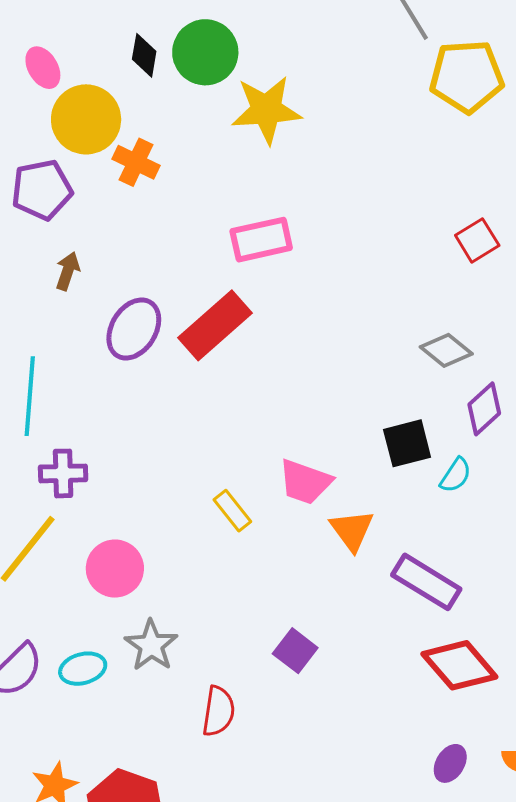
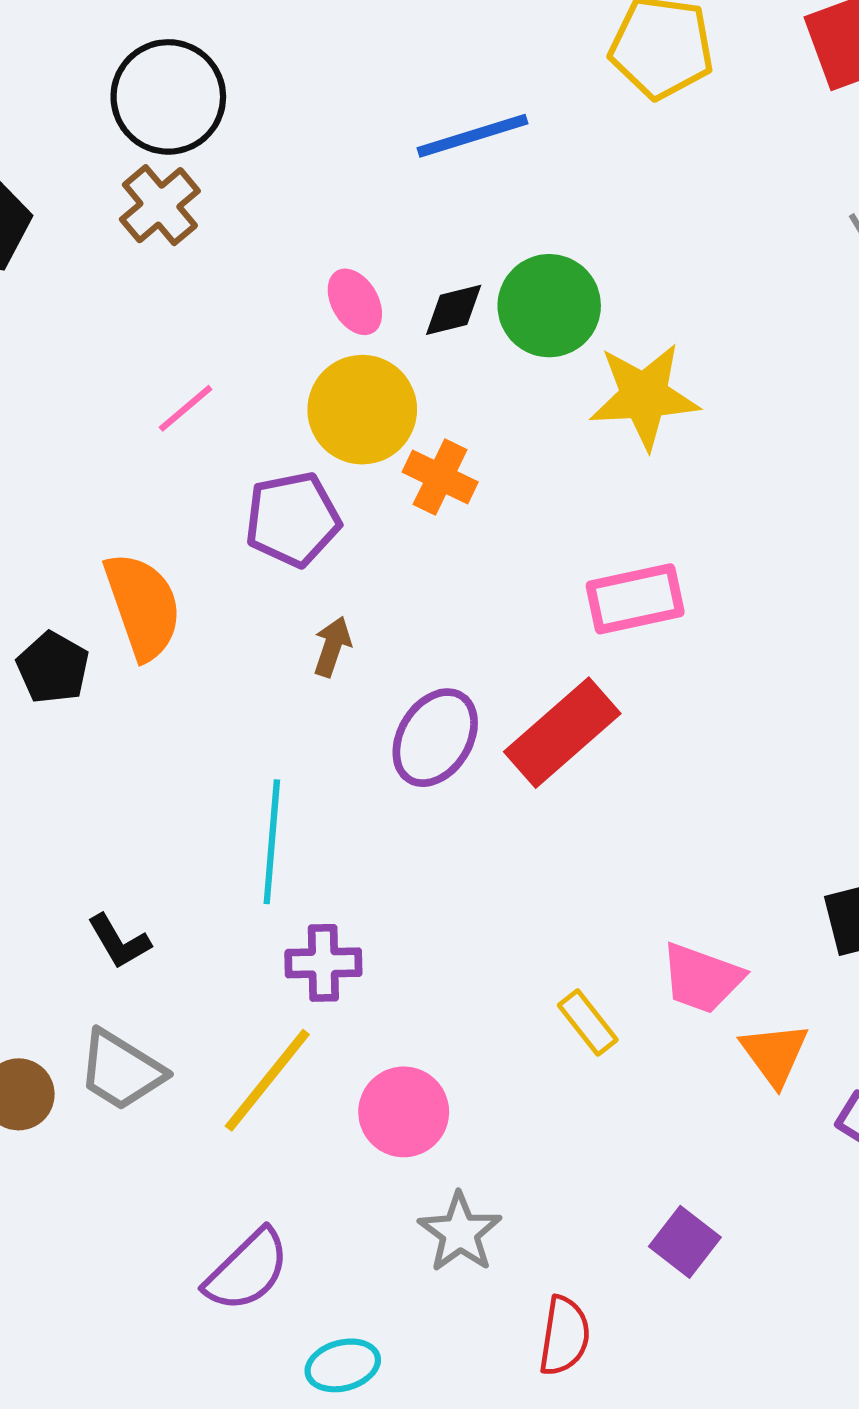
black diamond: (144, 55) -> (454, 310), turned 66
pink ellipse: (43, 68) -> (355, 302), moved
cyan ellipse: (83, 669) -> (343, 1365), moved

